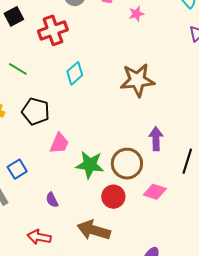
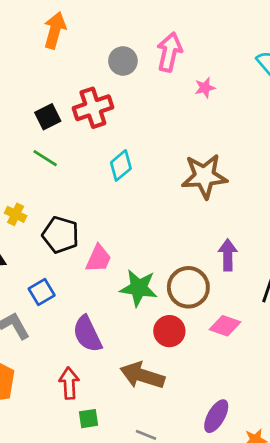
black square: (14, 16) -> (48, 117), moved
black pentagon: (36, 111) -> (61, 235), moved
purple semicircle: (52, 200) -> (87, 334), size x1.8
red arrow: (39, 237) -> (69, 383), turned 75

